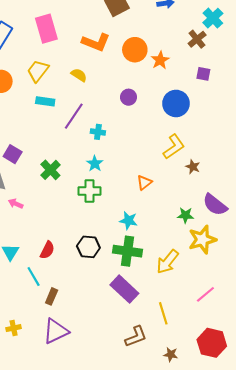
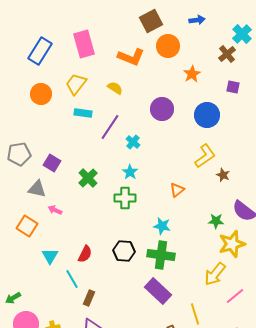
orange circle: (135, 50) -> (168, 46), moved
purple circle: (129, 97) -> (162, 109), size x1.5
cyan cross: (98, 132) -> (133, 142), turned 32
yellow arrow: (168, 262) -> (215, 274), moved

